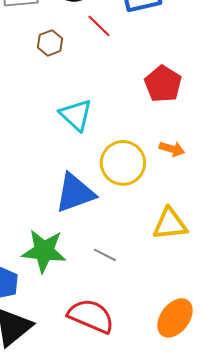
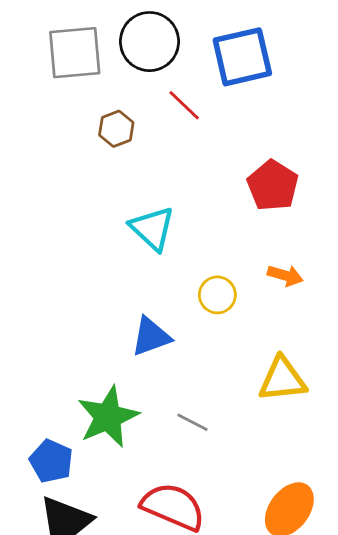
yellow circle: (123, 163) -> (217, 295), size x0.6
blue triangle: (75, 193) -> (151, 336), size x0.7
green star: (44, 251) -> (108, 417), turned -30

